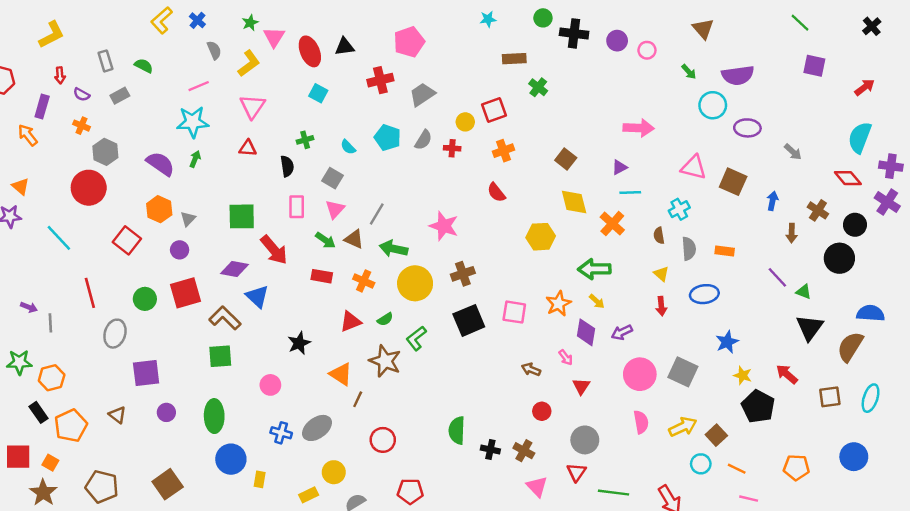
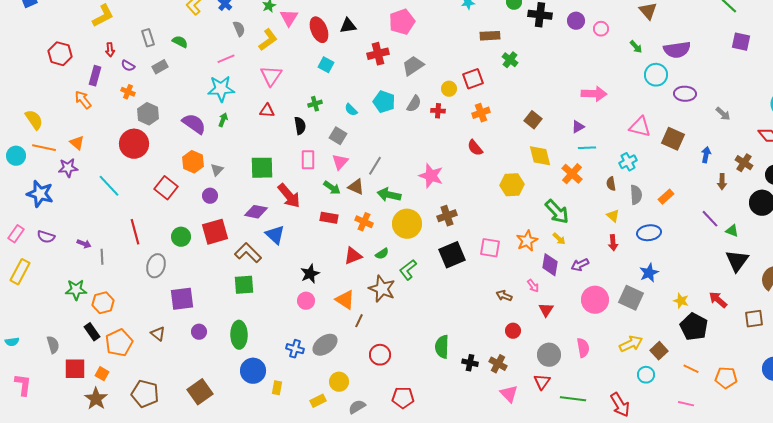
orange rectangle: (725, 251) -> (666, 197), turned -49
green arrow: (594, 269) -> (557, 212), turned -132
blue star: (727, 342) -> (649, 273), moved
pink circle: (270, 385) -> (306, 301), moved
pink semicircle: (641, 422) -> (583, 348), moved
orange line: (737, 469) -> (691, 369), moved

